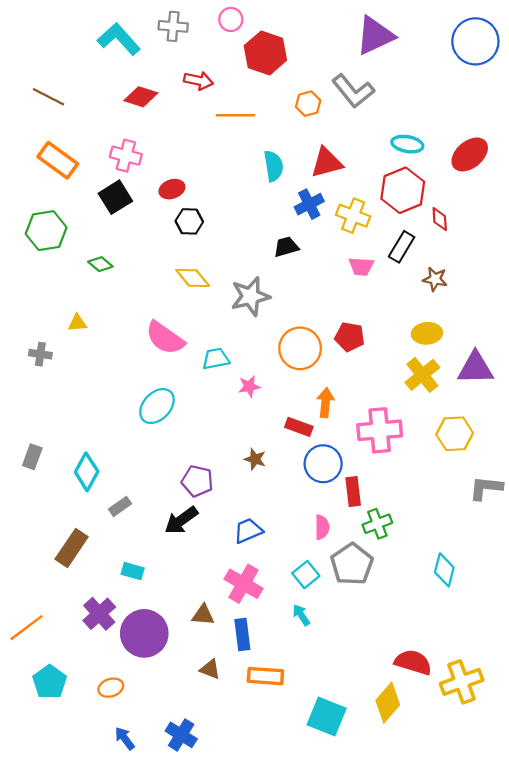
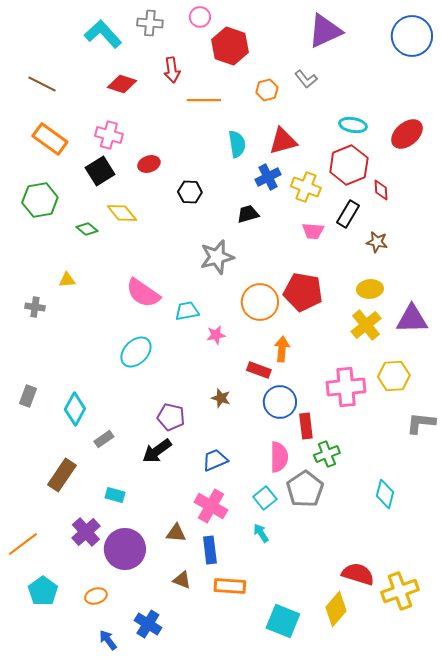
red arrow: (198, 81) -> (172, 70), turned 70
gray L-shape: (353, 91) -> (306, 79), size x0.6
black hexagon: (189, 221) -> (190, 192), moved
yellow diamond: (193, 278) -> (122, 213), moved
red pentagon: (350, 337) -> (303, 292), size x1.5
pink cross: (380, 430) -> (346, 387), moved
pink semicircle: (322, 527) -> (279, 457), size x1.4
blue cross: (181, 735) -> (148, 624), moved

